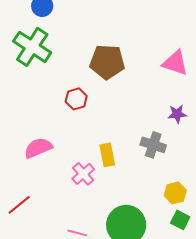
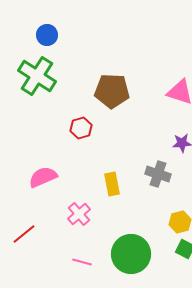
pink cross: (83, 174) -> (79, 214), moved

